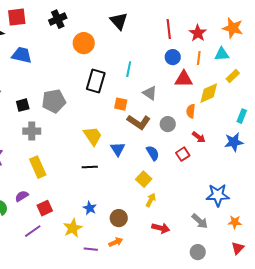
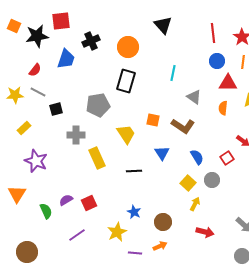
black cross: (58, 19) -> (91, 41), moved
blue trapezoid: (22, 55) -> (66, 59), turned 95
black rectangle: (96, 81) -> (126, 81), moved
orange square: (121, 104) -> (153, 120), moved
black square: (23, 105) -> (56, 109), moved
orange semicircle: (191, 111) -> (223, 108), moved
gray circle: (168, 124) -> (212, 180), moved
yellow trapezoid: (93, 136) -> (126, 134), moved
yellow rectangle: (38, 167) -> (97, 158), moved
red square: (45, 208) -> (89, 203), moved

